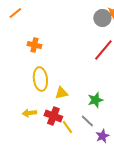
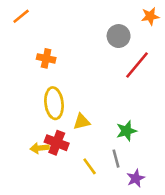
gray circle: (102, 18) -> (119, 36), moved
red cross: (53, 116) -> (57, 143), moved
gray line: (87, 121) -> (116, 159), turned 32

